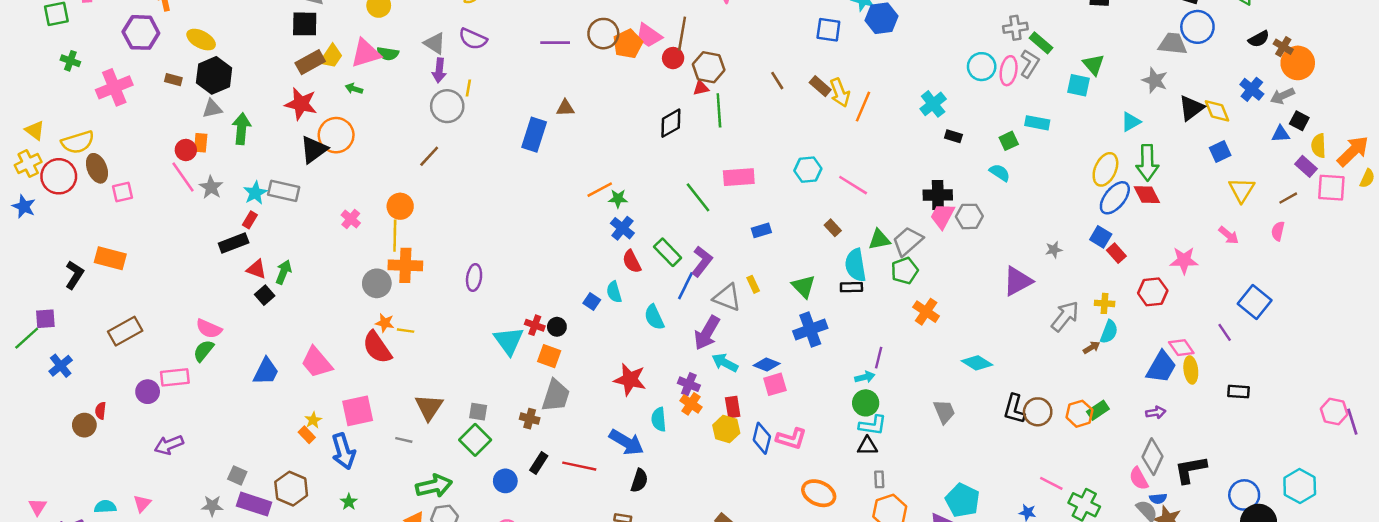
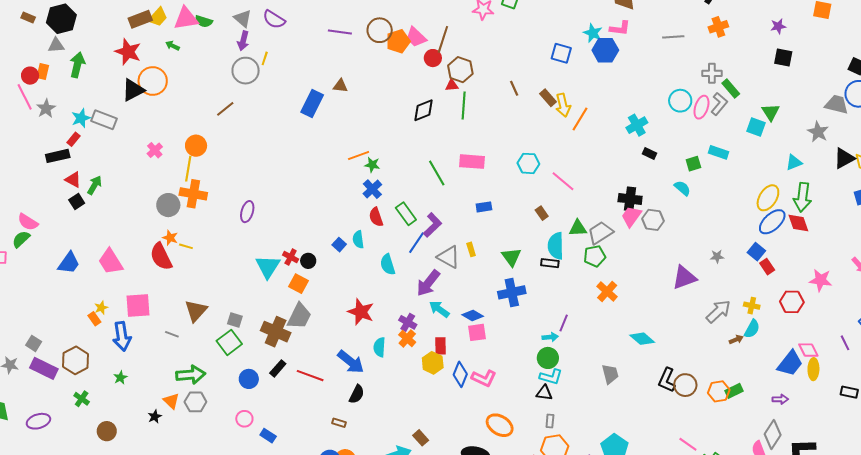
brown cross: (530, 419) -> (276, 332), size x1.8

